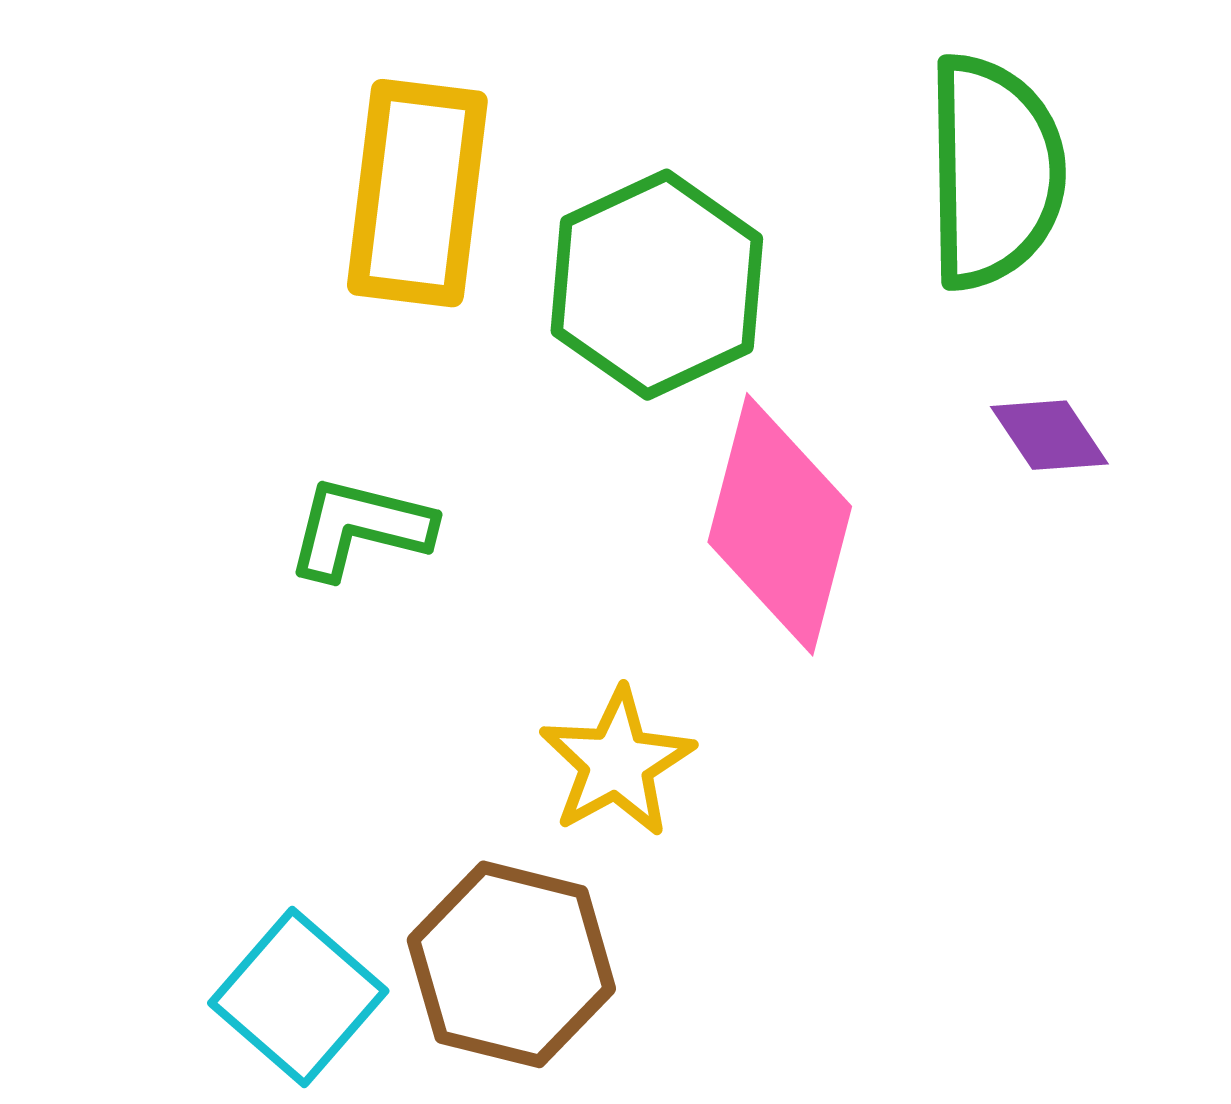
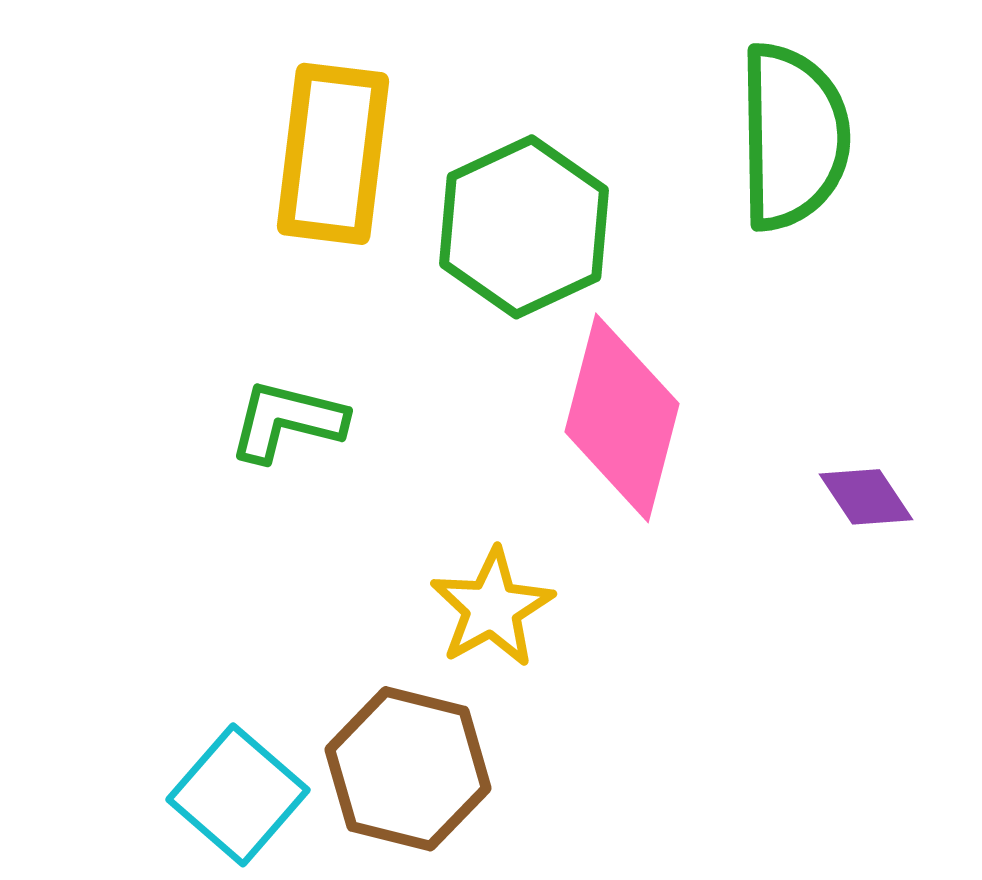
purple diamond: (1049, 435) -> (866, 497), moved

